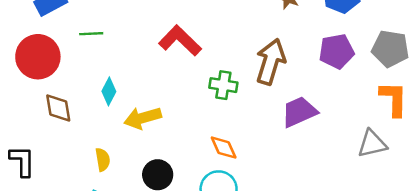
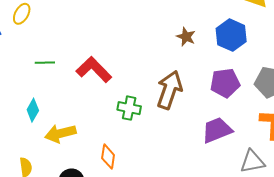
green line: (91, 34) -> (45, 63), moved
purple trapezoid: (299, 112) -> (217, 130), moved
orange diamond: (224, 148) -> (108, 157), moved, turned 30

